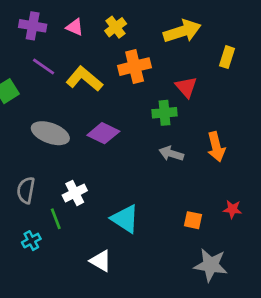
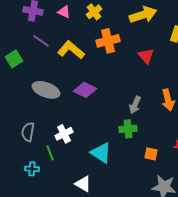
green cross: (164, 113) -> (128, 129), moved
gray arrow: (171, 154) -> (135, 105), turned -84
cyan cross: (31, 241) -> (32, 169), turned 32

